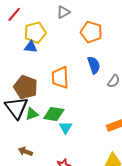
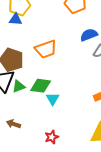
blue semicircle: (94, 65) -> (89, 35), moved, turned -90
orange trapezoid: (60, 78) -> (46, 49), turned -105

